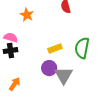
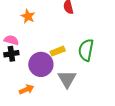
purple circle: (49, 68) -> (41, 64), moved, size x1.5
orange arrow: (15, 84) -> (26, 89), moved, turned 32

